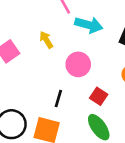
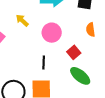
red square: (99, 96) -> (74, 52), turned 32

